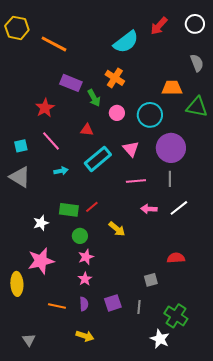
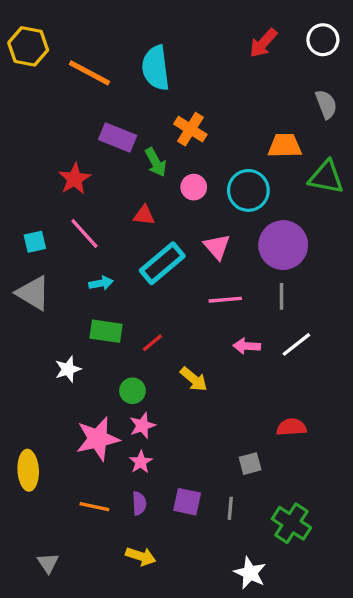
cyan semicircle: (126, 42) -> (156, 68), moved, turned 120
green rectangle: (69, 210) -> (106, 331), moved
pink star: (41, 261) -> (98, 439), moved
purple square: (113, 303) -> (187, 502), turned 30
white star: (160, 339) -> (250, 573), moved

